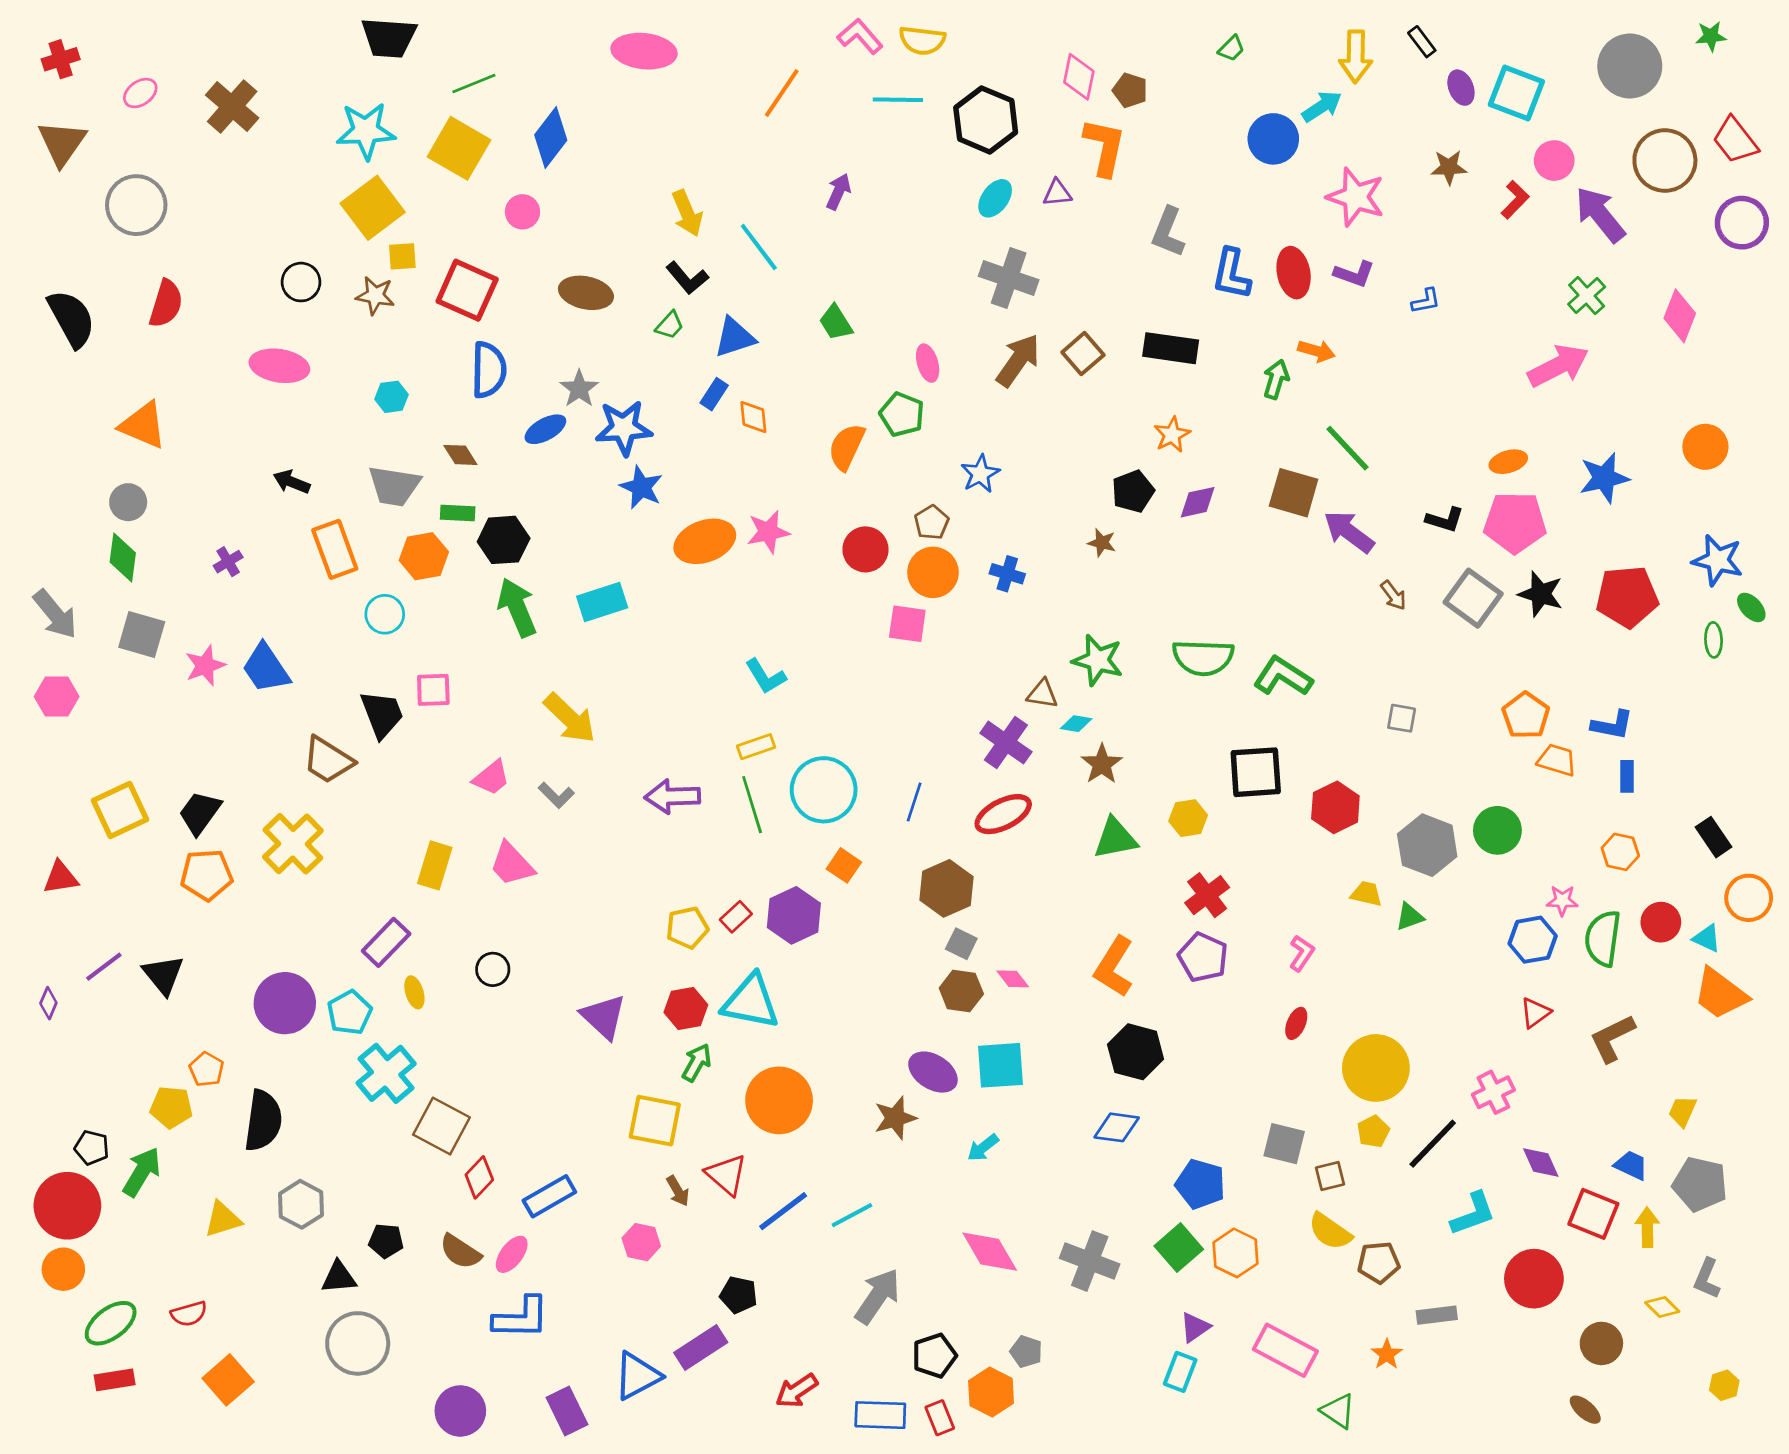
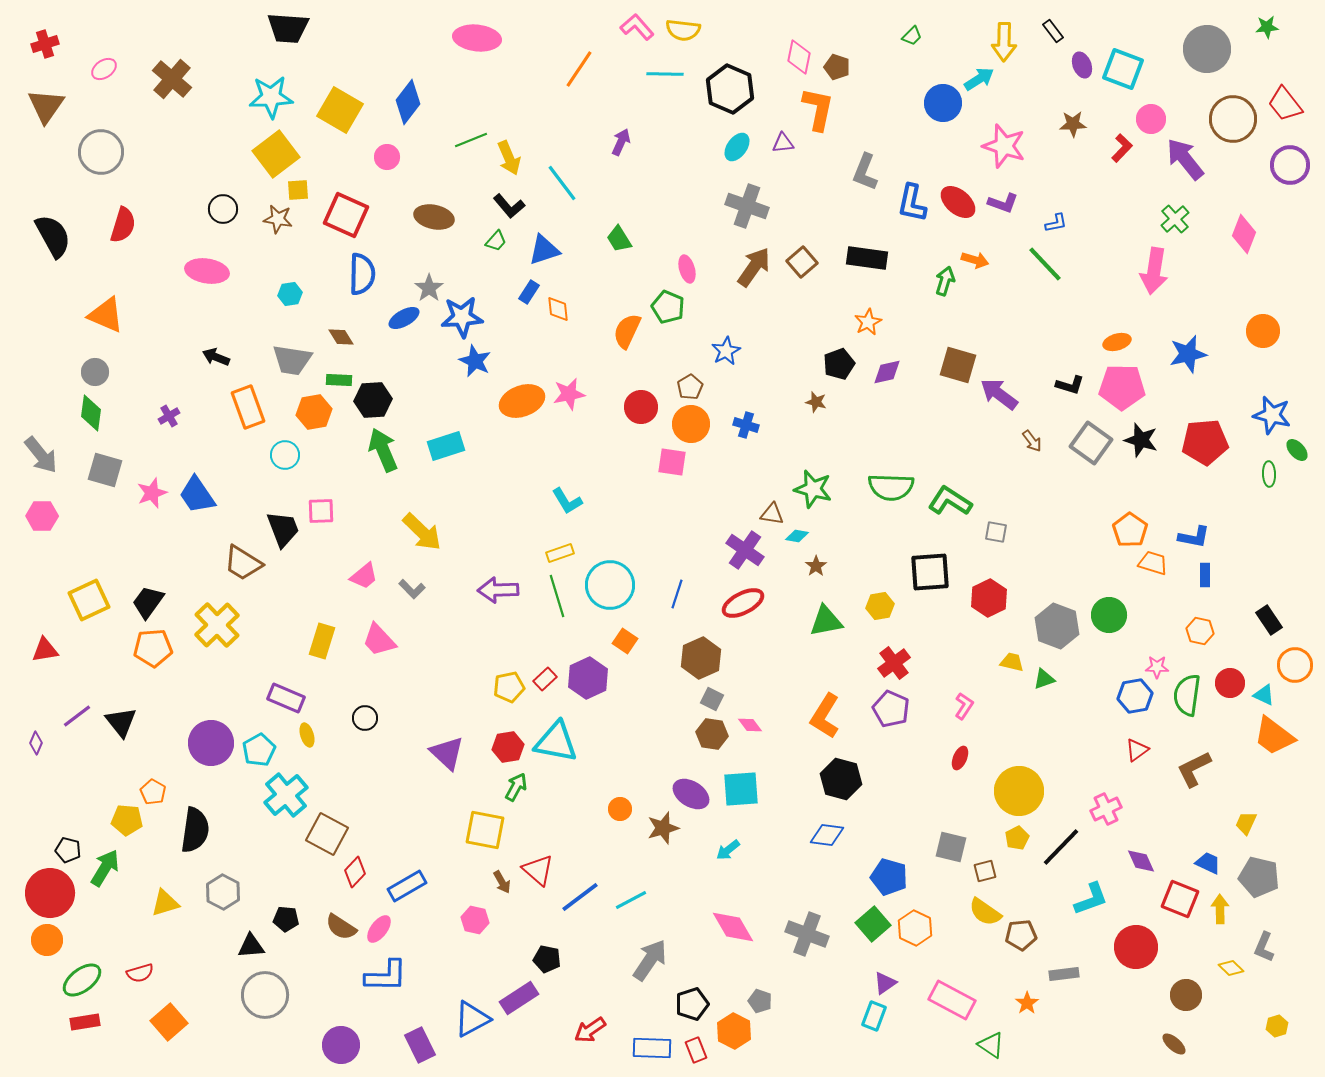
green line: (474, 84) -> (471, 140), moved
red ellipse: (1294, 273) -> (958, 202), turned -39
pink arrow: (1558, 366) -> (1154, 271), turned 126
green line: (1348, 448) -> (1045, 264), moved
gray square: (1402, 718) -> (996, 532), moved
brown star: (1102, 764) -> (816, 566), size x0.7
purple rectangle: (386, 942) -> (286, 698), turned 69
orange circle: (779, 1100) -> (620, 809), moved, size x0.5

